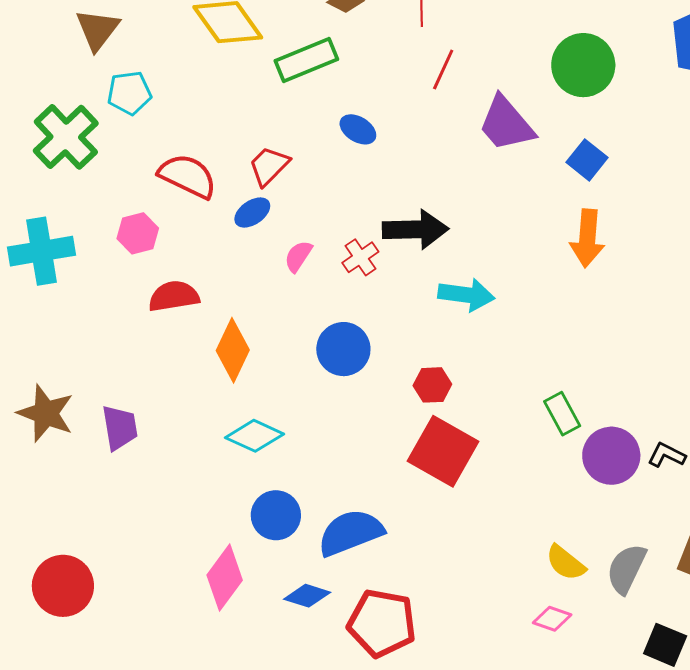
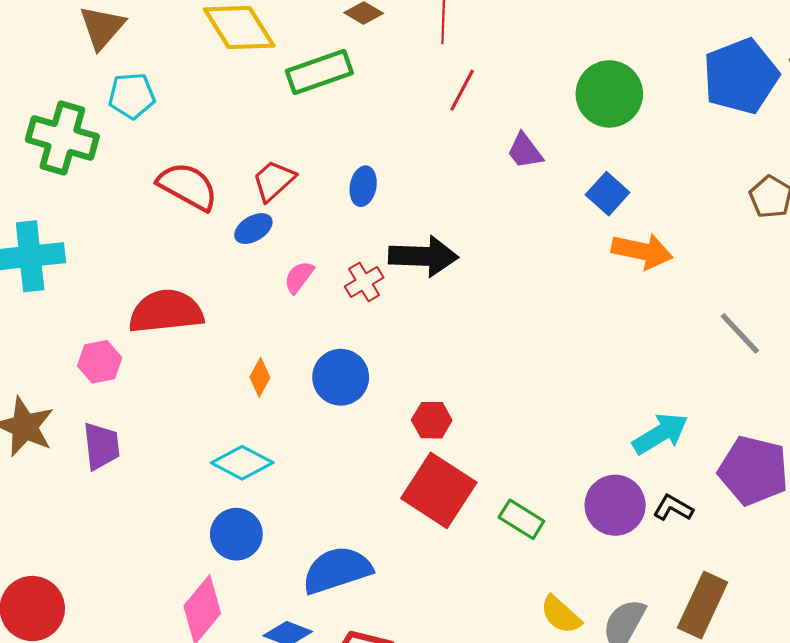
purple trapezoid: (506, 124) -> (525, 151), size x0.6
blue ellipse: (358, 129) -> (363, 186), moved, turned 66
green cross: (66, 137) -> (62, 138), turned -34
pink hexagon: (138, 233) -> (100, 362), moved
orange arrow: (587, 238) -> (642, 251), moved, turned -86
cyan arrow: (466, 295) -> (660, 434), moved, turned -42
red semicircle: (174, 296) -> (166, 312), size x1.4
orange diamond: (233, 350) -> (260, 377), moved, size x0.6
green rectangle: (562, 414) -> (521, 519), moved, turned -33
blue circle: (276, 515) -> (236, 534), moved

